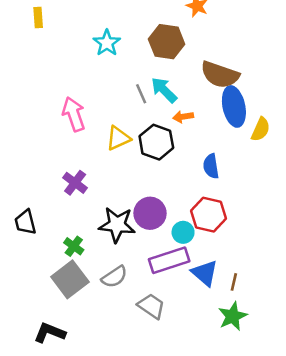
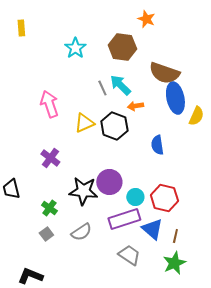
red hexagon: (208, 215) -> (164, 198), moved
gray square: (70, 279) -> (46, 234), size x0.5
gray trapezoid: (151, 306) -> (129, 255), moved

